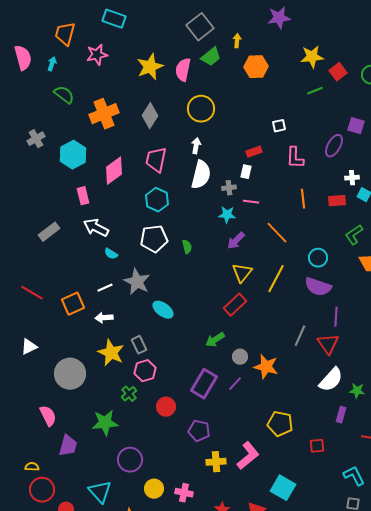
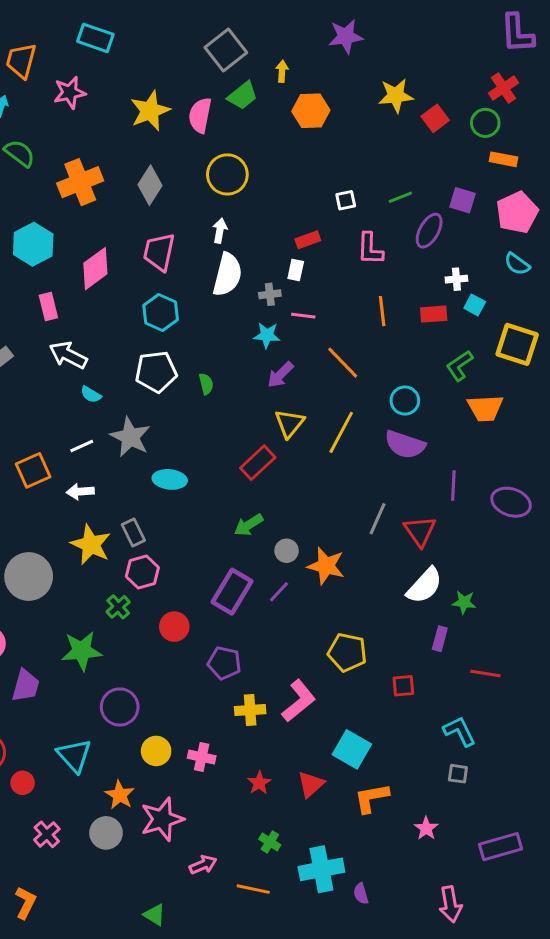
green line: (315, 91) -> (400, 197), moved
red rectangle: (235, 305) -> (258, 463), moved
cyan ellipse: (163, 310) -> (170, 479), turned -30
purple line: (336, 317) -> (453, 485), moved

